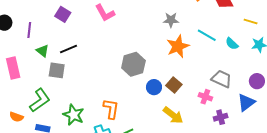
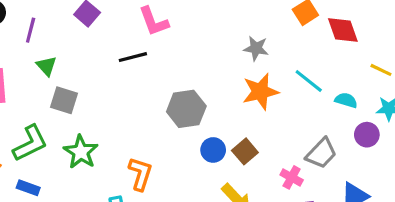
cyan semicircle: (232, 44) -> (346, 100), turned 144
black line: (68, 49) -> (133, 57), moved
gray trapezoid: (222, 79) -> (321, 153), turned 100
purple circle: (257, 81) -> (367, 135), moved
green star: (73, 115) -> (81, 152), moved

